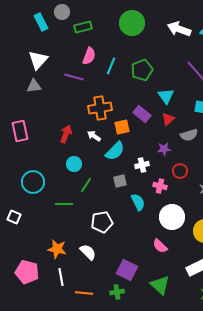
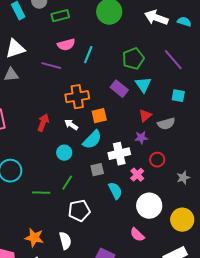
pink semicircle: (89, 56) -> (66, 45), turned 54
white triangle: (38, 60) -> (15, 49), turned 30
green pentagon: (142, 70) -> (133, 59), moved
purple rectangle: (142, 114) -> (119, 89), moved
red triangle: (168, 119) -> (145, 116), moved
cyan circle: (74, 164) -> (64, 153), moved
white cross: (142, 165) -> (119, 154), size x1.5
green line: (86, 185) -> (67, 183), moved
pink cross: (160, 186) -> (137, 175), turned 32
white semicircle: (88, 252) -> (65, 241), turned 30

